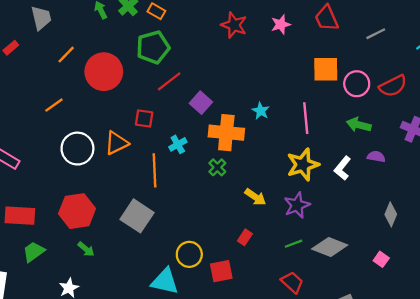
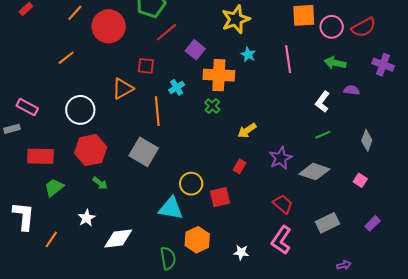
white circle: (77, 149) -> (80, 110), moved
yellow star: (303, 165) -> (236, 19), moved
yellow arrow: (255, 197) -> (247, 131), turned 114
purple star: (297, 205) -> (281, 158), moved
green line: (293, 244) -> (323, 135), moved

